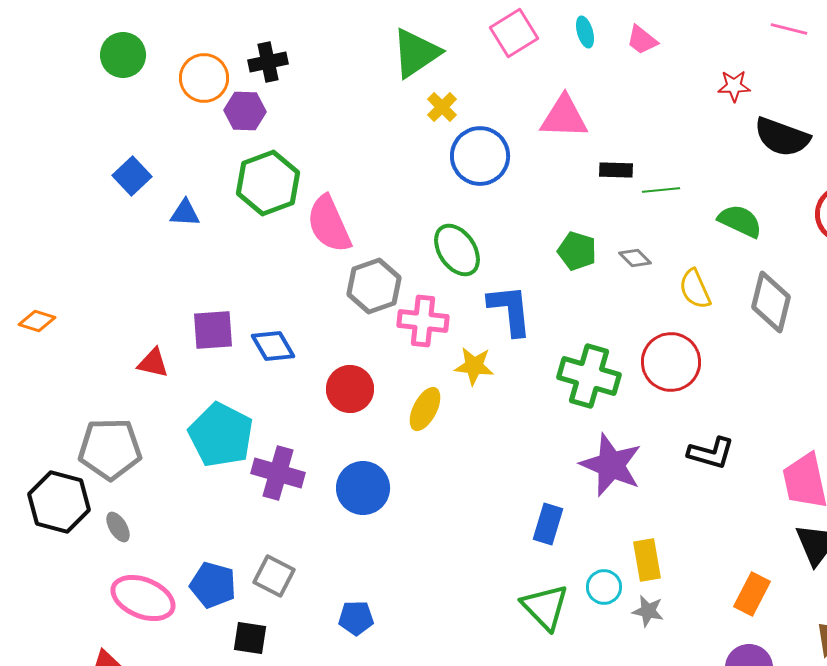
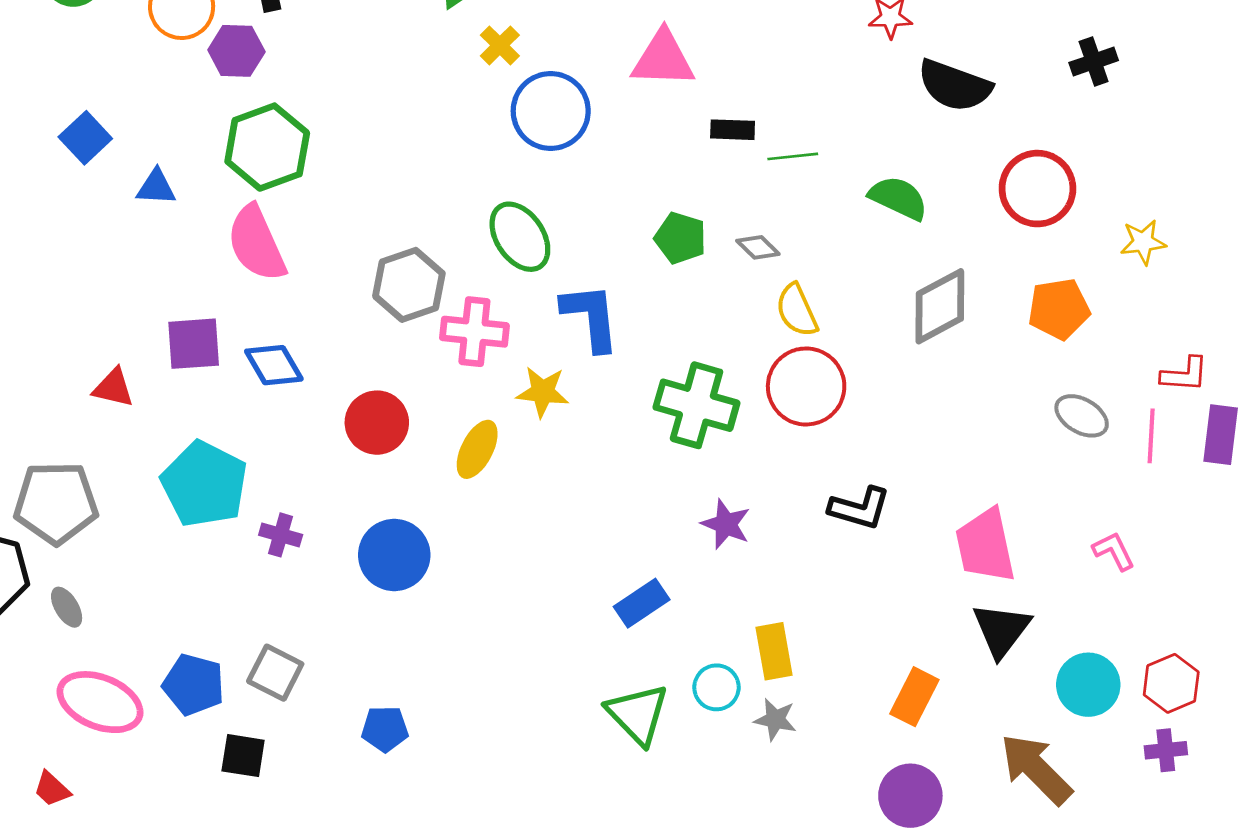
pink semicircle: (329, 224) -> (256, 243), moved
yellow semicircle: (695, 289) -> (797, 310), moved
gray diamond: (771, 302) -> (940, 306), turned 48
purple star: (611, 465) -> (726, 524), size x0.6
purple cross: (278, 473) -> (281, 535), size x0.6
blue rectangle: (548, 524) -> (642, 603), turned 39

